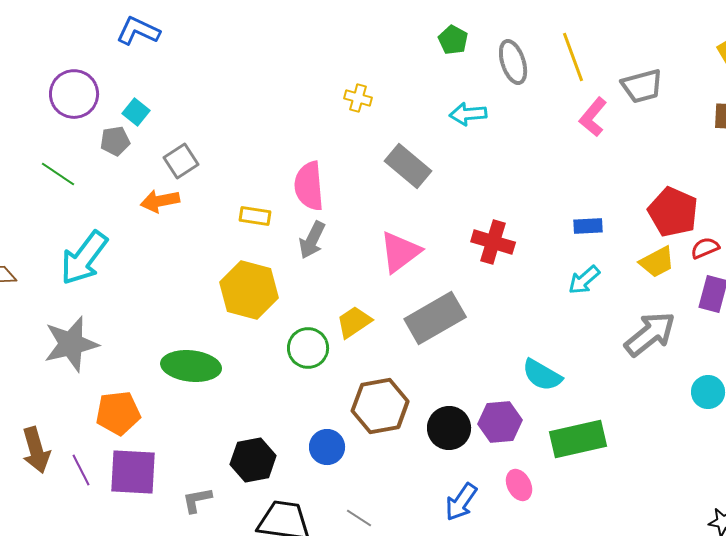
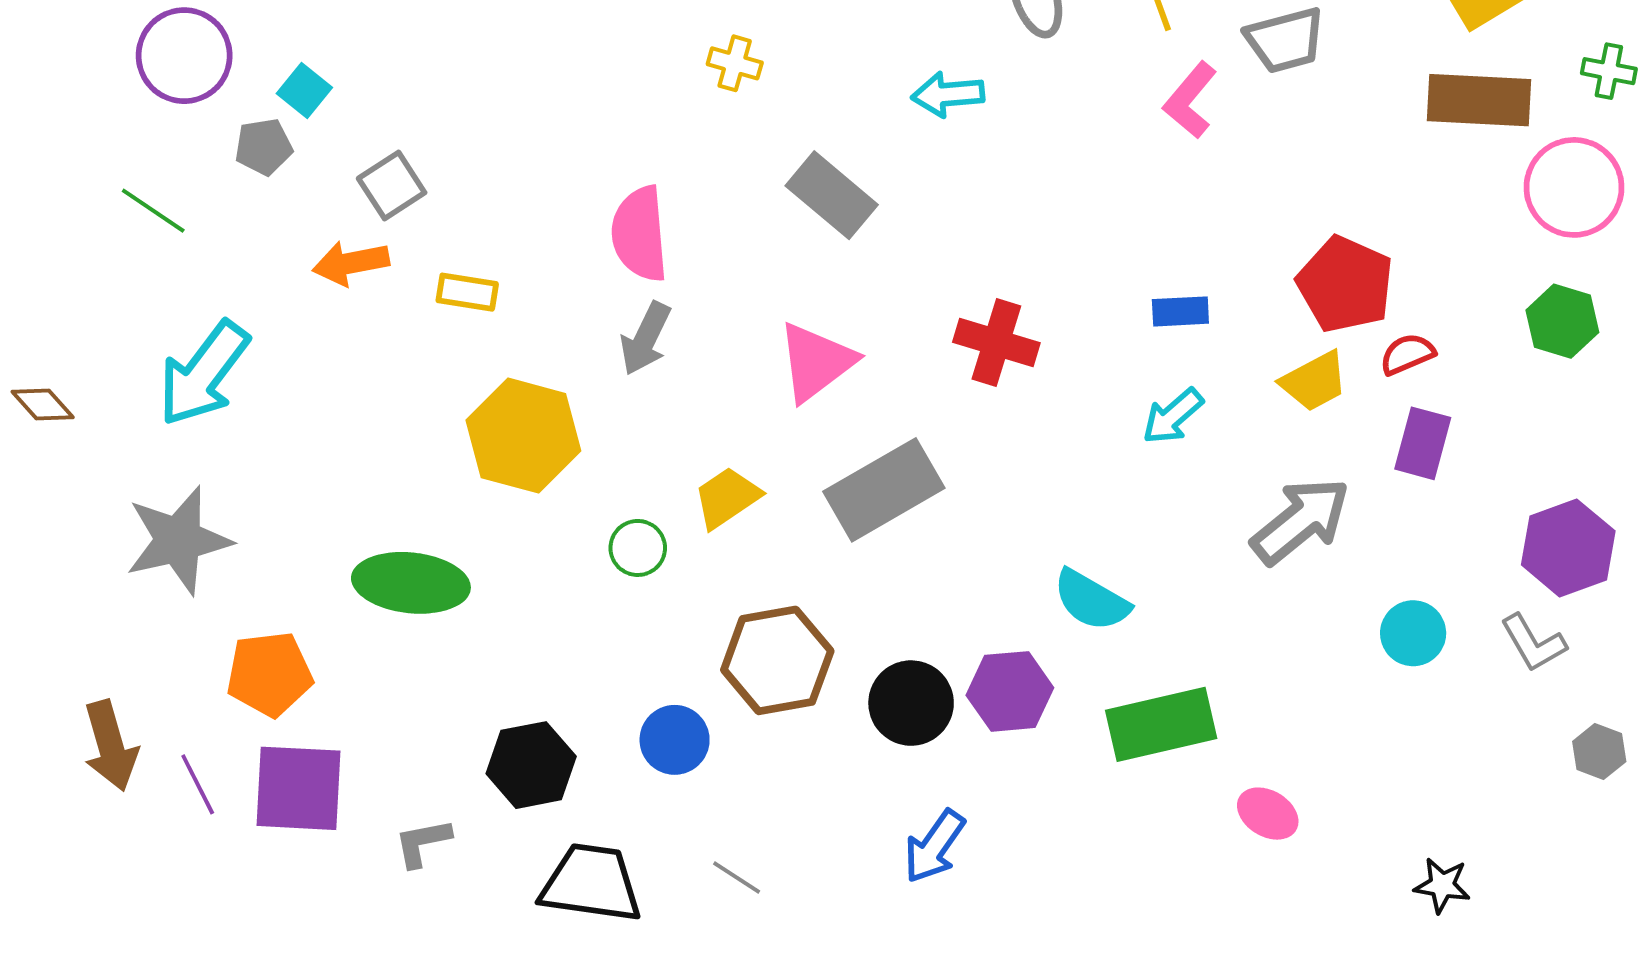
yellow rectangle: (255, 216) -> (467, 292), moved
green circle: (308, 348) -> (638, 548), size x0.7
pink ellipse: (519, 485) -> (1268, 814), moved, turned -32

